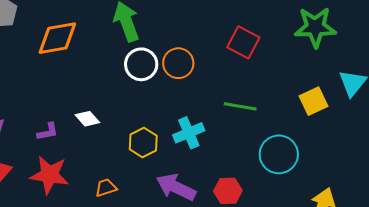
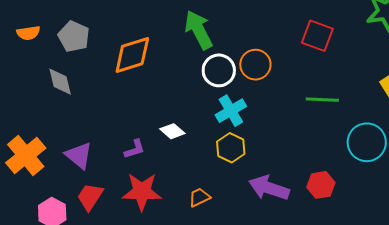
cyan cross: (189, 133) -> (231, 111), moved

